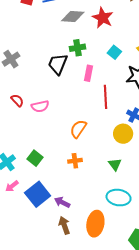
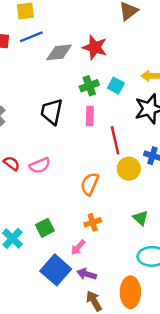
green cross: (77, 48) -> (89, 86), moved
yellow circle: (123, 134) -> (129, 169), moved
green square: (35, 158) -> (45, 228), turned 35
pink arrow: (12, 186) -> (78, 247), moved

